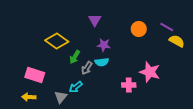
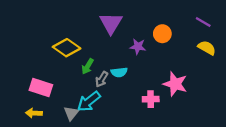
purple triangle: (95, 20) -> (111, 23), size x1.5
purple line: (167, 27) -> (203, 22), moved
purple star: (104, 45) -> (138, 47), moved
cyan arrow: (76, 87) -> (89, 101), size x1.5

